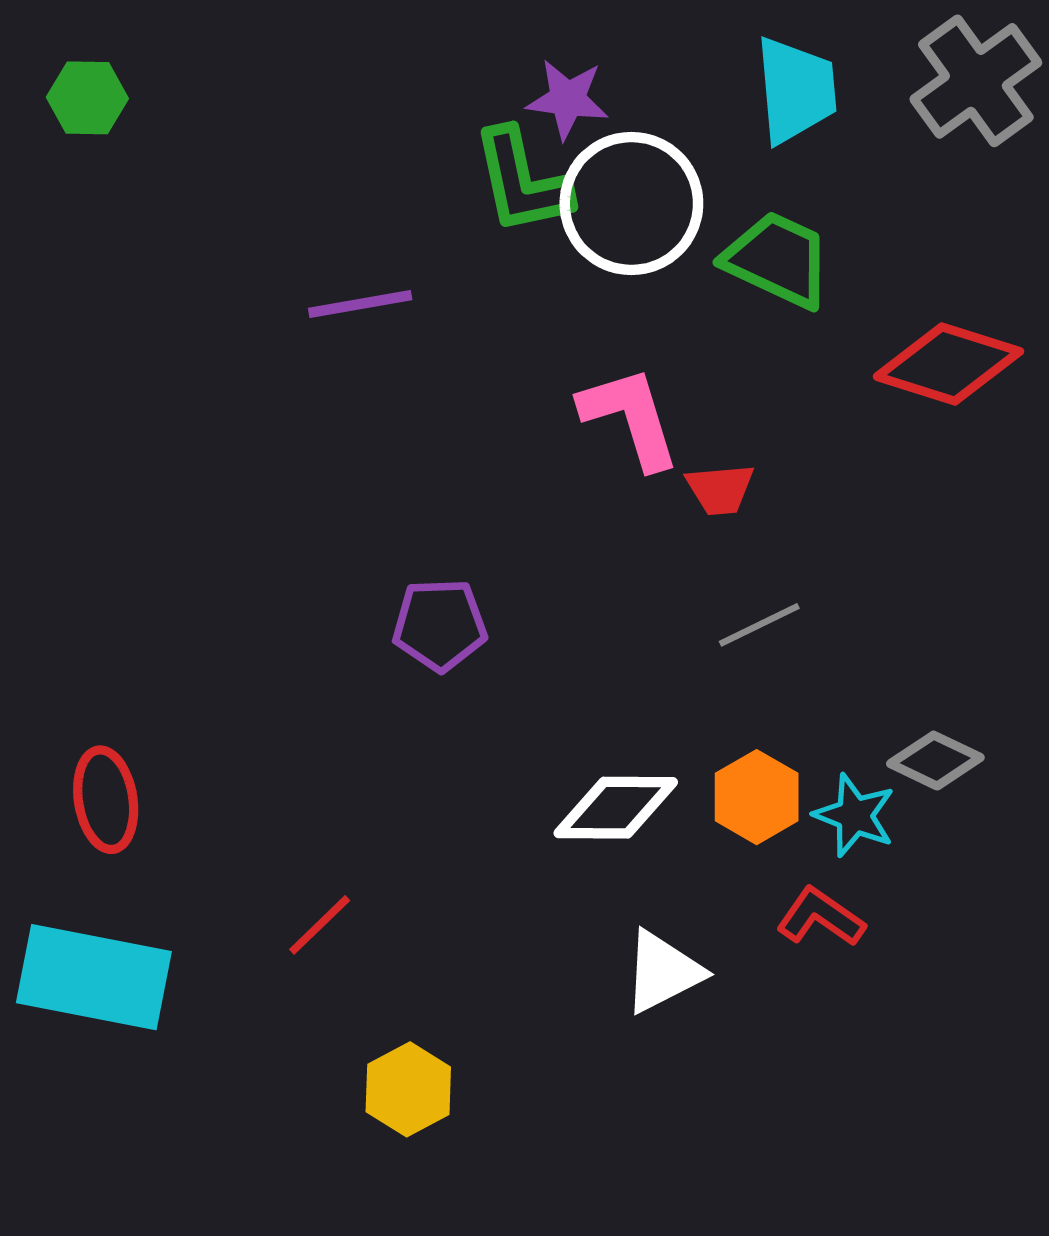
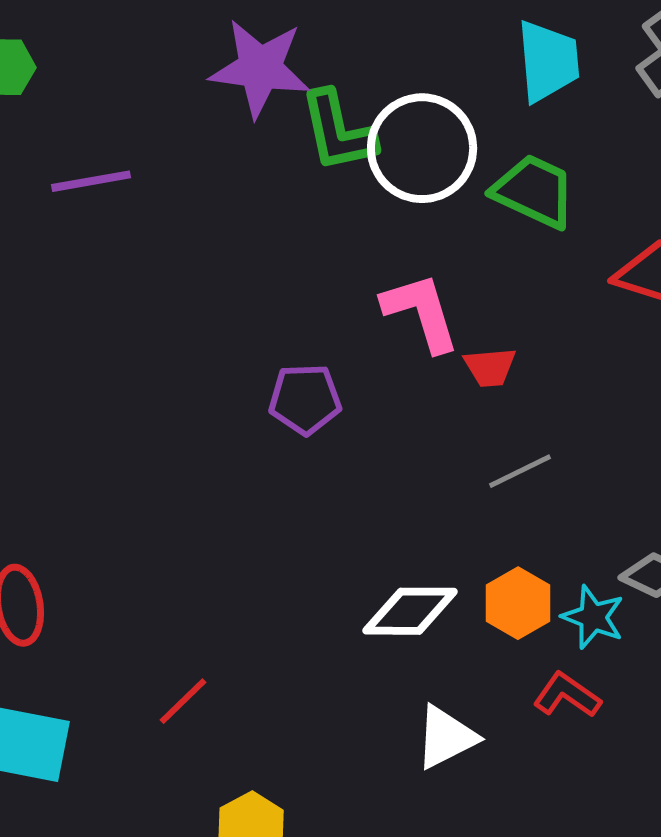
purple star: (567, 99) -> (260, 68), moved, size x1.6
purple line: (360, 304) -> (91, 181), moved
purple pentagon: (440, 625) -> (305, 399), moved

